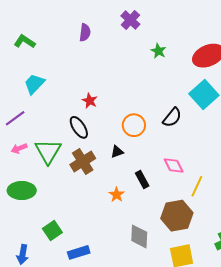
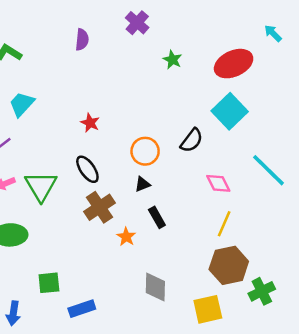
black ellipse: (79, 127) -> (87, 169), moved
black triangle: (117, 152) -> (142, 184), moved
brown cross: (83, 162) -> (99, 207), moved
pink diamond: (174, 166) -> (218, 183), moved
brown hexagon: (177, 216) -> (229, 265), moved
green square: (52, 231) -> (49, 283), turned 30

